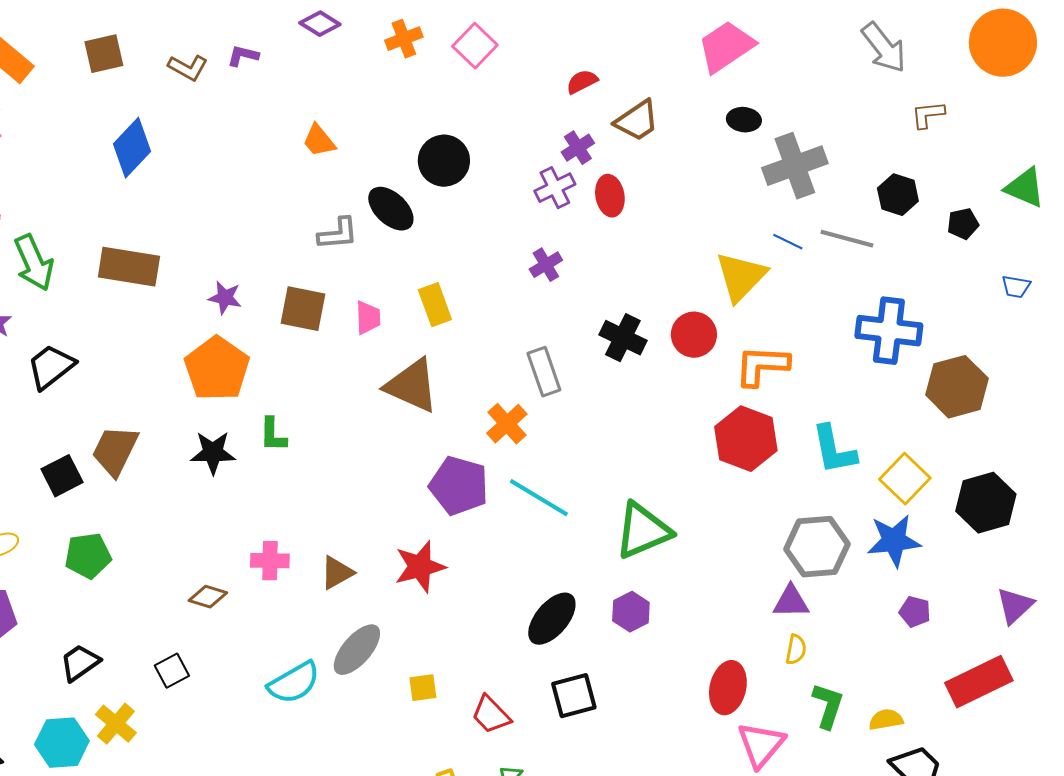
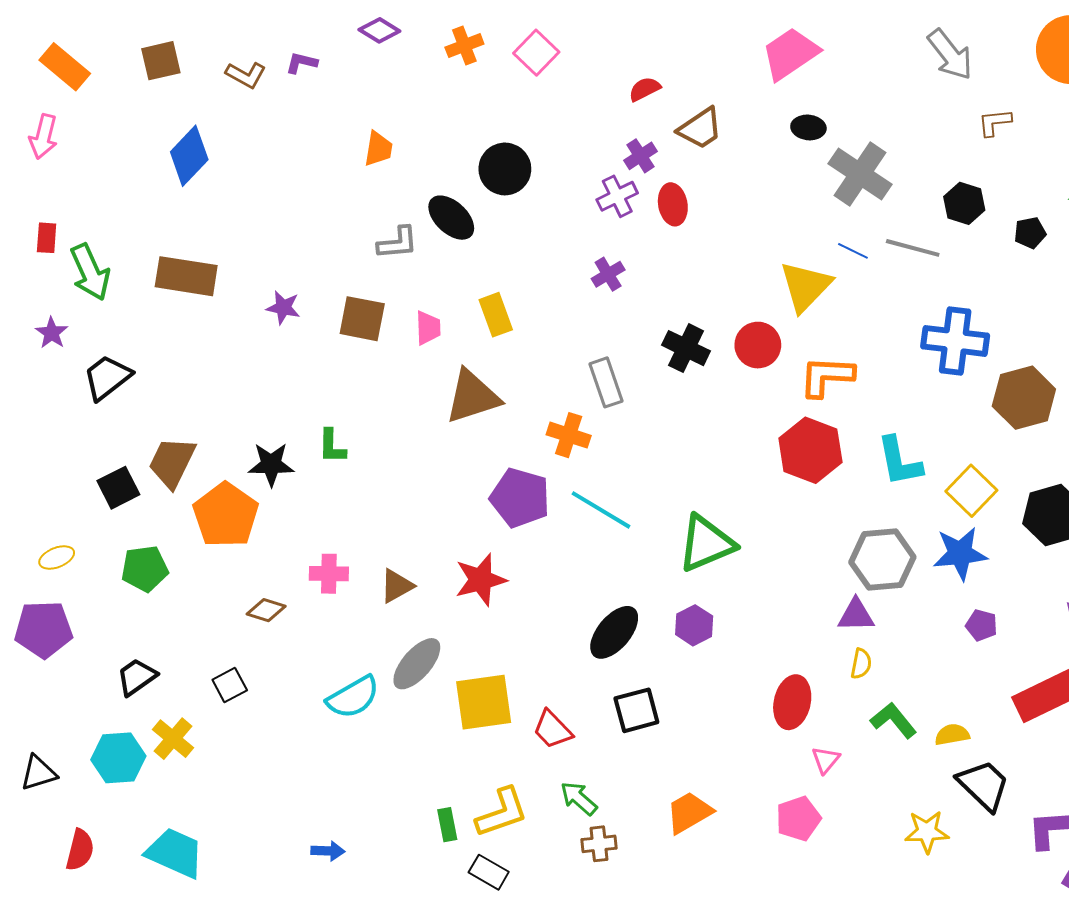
orange trapezoid: (319, 141) -> (378, 149), turned -132
gray cross: (795, 166) -> (860, 174), turned -36
orange pentagon: (217, 369) -> (226, 515), moved
brown triangle: (412, 386) -> (473, 397), turned -42
orange cross: (507, 424) -> (569, 435), turned -30
yellow square: (423, 688) -> (484, 702), size x2.0
green L-shape: (828, 706) -> (893, 720), turned -57
pink triangle: (761, 745) -> (826, 760), size x0.6

